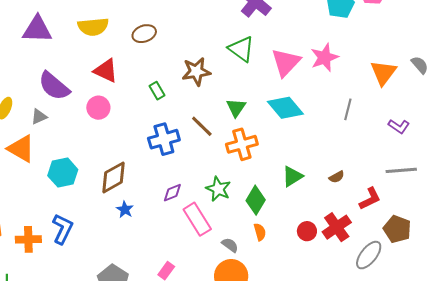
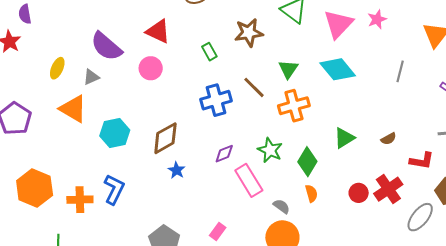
pink star: (325, 58) -> (377, 19), size x0.7
red L-shape: (370, 199) -> (422, 161), turned 35

